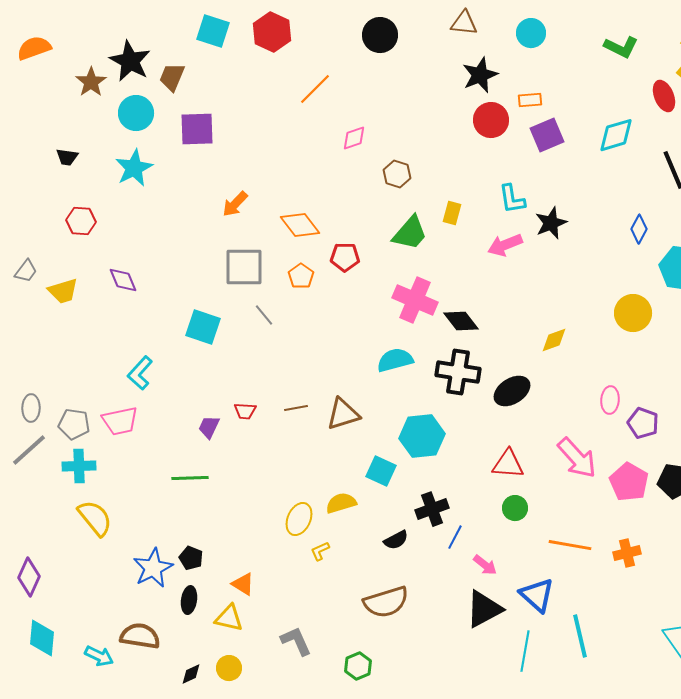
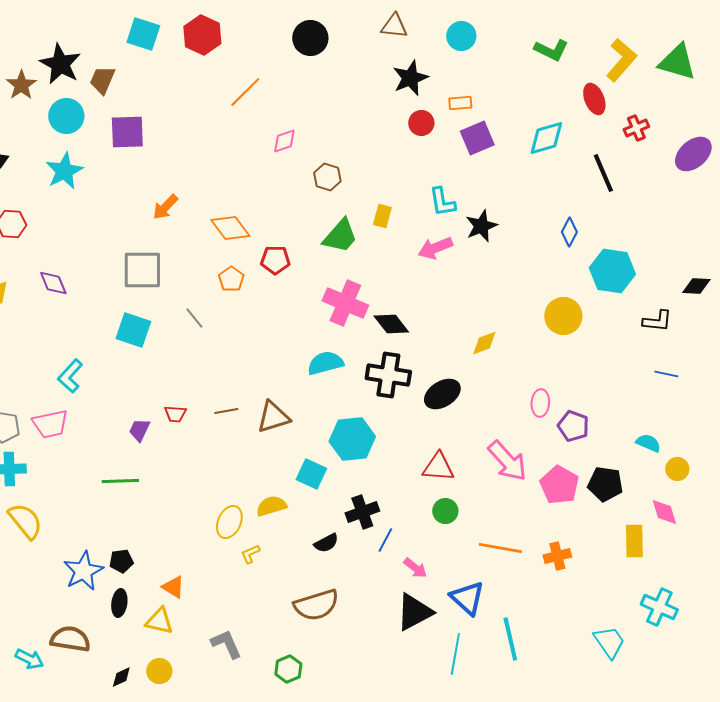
red circle: (491, 120) -> (421, 123), size x0.7
gray square: (244, 267) -> (142, 270), moved
black pentagon: (191, 558) -> (121, 561), turned -30

